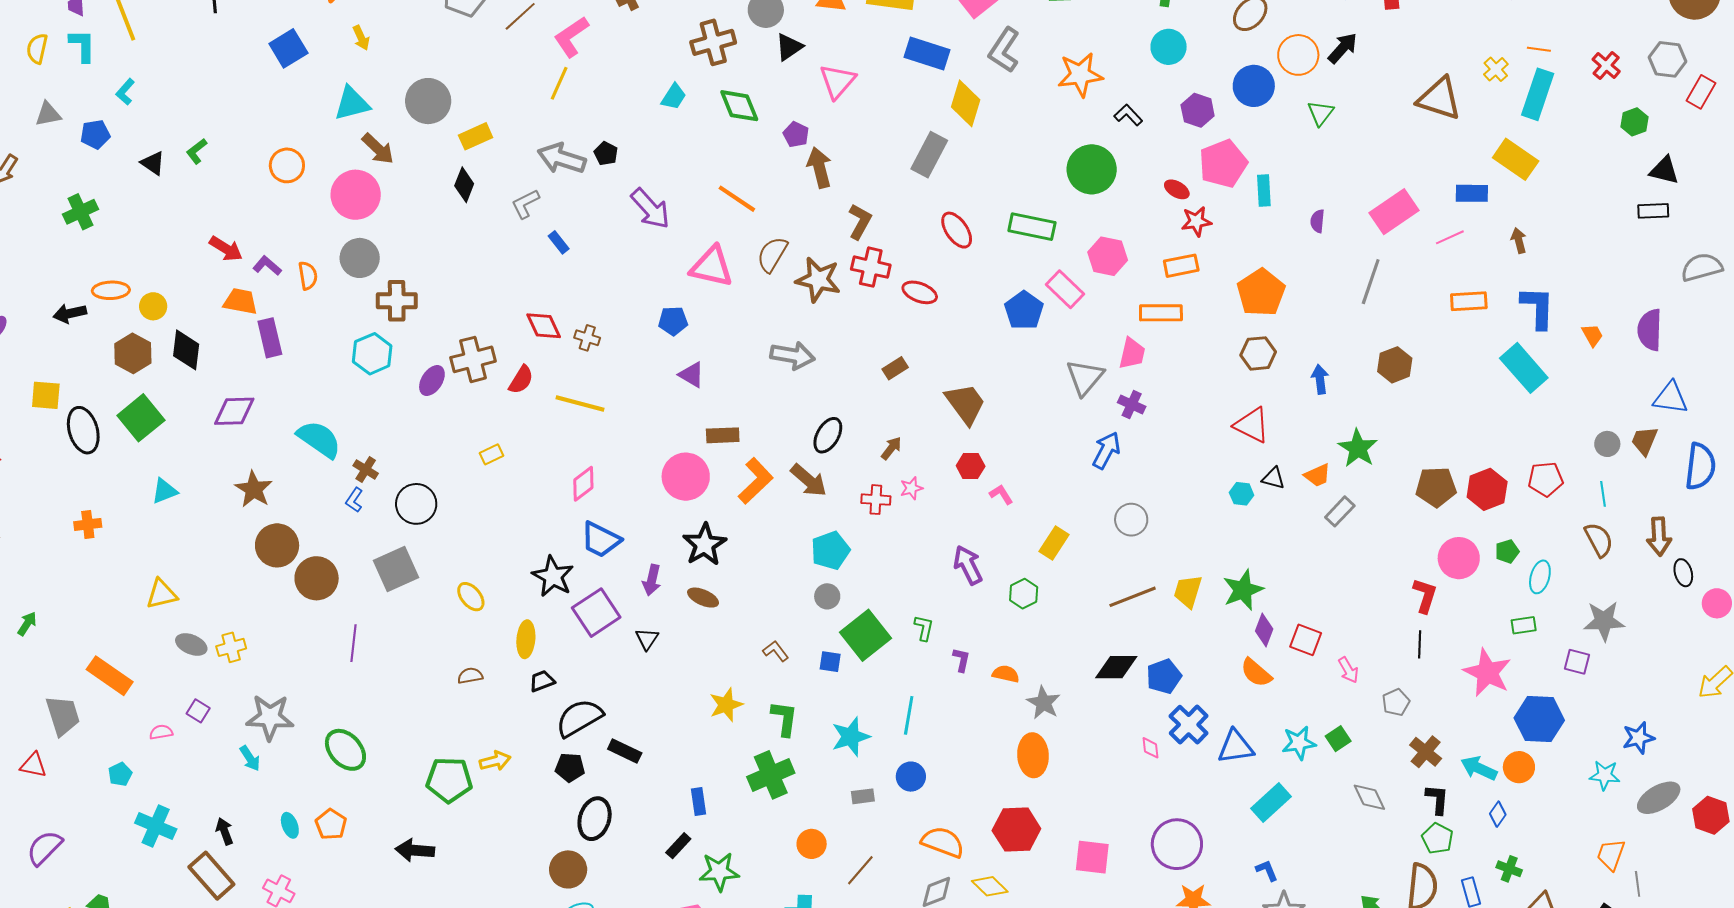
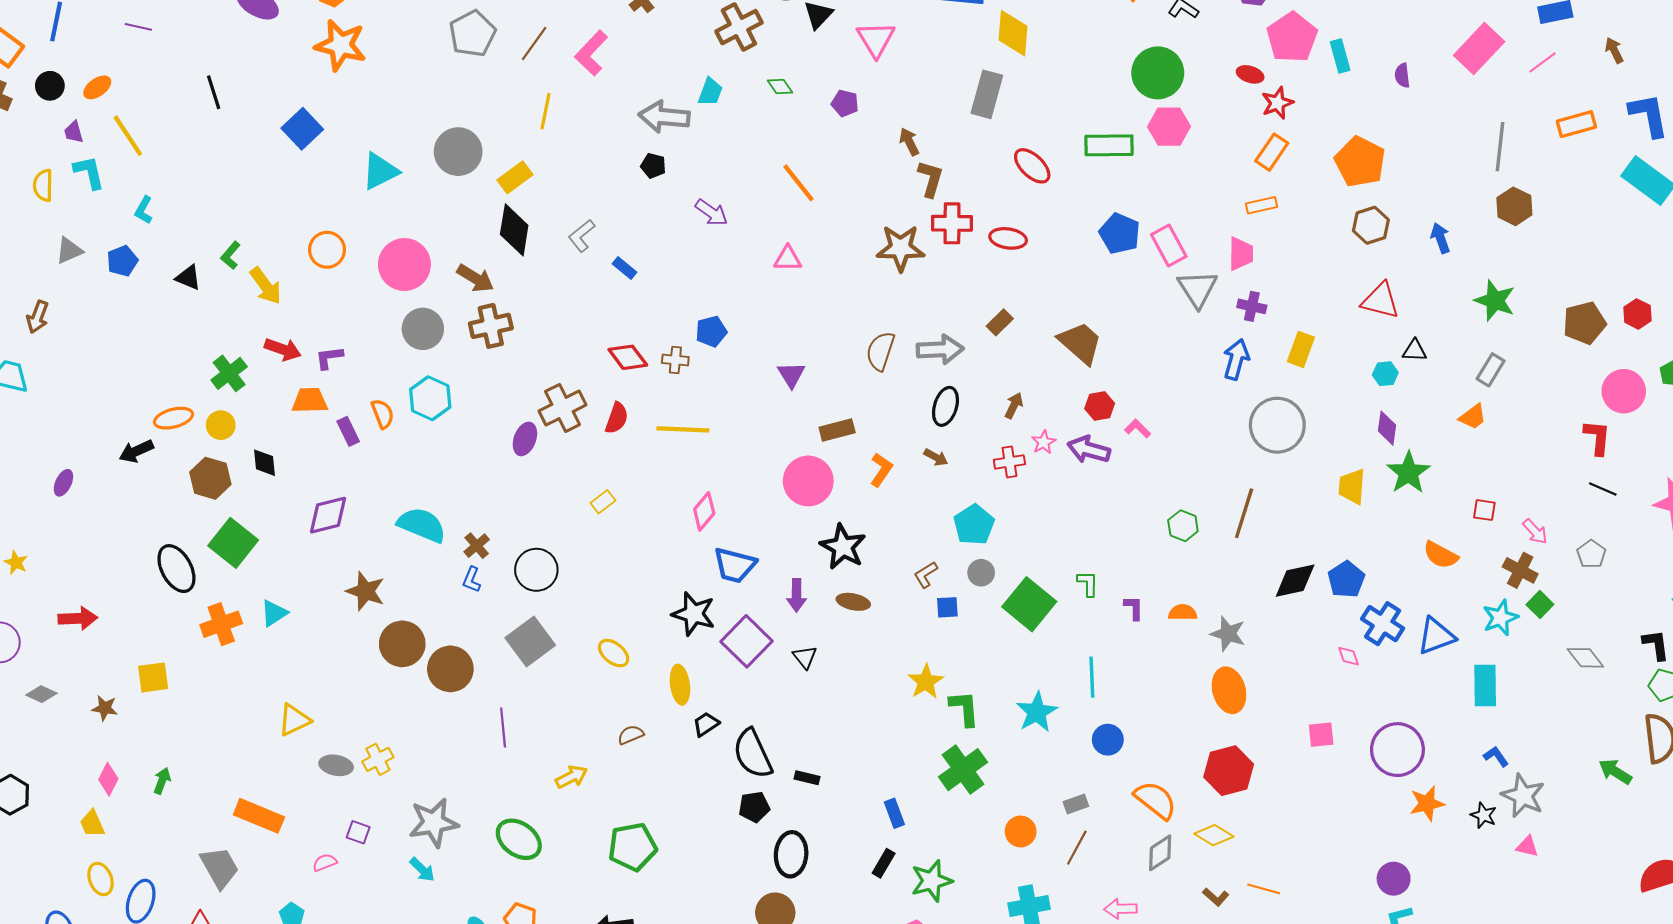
yellow arrow: (361, 38) -> (266, 286), moved, size x1.5
yellow line: (559, 83) -> (545, 111), moved
green diamond: (739, 106) -> (780, 86), size x0.6
brown arrow: (378, 149) -> (475, 278), moved
gray arrow: (562, 158) -> (664, 117), moved
brown arrow: (819, 168) -> (909, 142), moved, size x0.7
black diamond: (464, 185) -> (514, 230), size x1.4
orange line: (737, 199) -> (798, 183), turned 30
purple arrow: (650, 209) -> (711, 213), size x0.7
green cross: (81, 212) -> (229, 373), moved
brown semicircle: (772, 254) -> (880, 351), moved
pink hexagon: (1108, 256) -> (1169, 127), moved
purple L-shape: (267, 266) -> (329, 358), turned -36
orange rectangle: (1181, 266) -> (1272, 152), turned -32
pink triangle: (712, 267) -> (788, 259), size x0.6
orange semicircle: (308, 276) -> (383, 414), moved
gray line: (1371, 282) -> (1500, 147), moved
pink rectangle: (1065, 289) -> (1169, 246), moved, turned 30
brown cross: (397, 301) -> (491, 326), moved
orange rectangle: (1161, 313) -> (1262, 205), size x0.7
blue pentagon: (673, 321) -> (711, 331), moved
purple rectangle: (270, 338) -> (348, 431), size x0.7
black diamond: (186, 350) -> (265, 463), size x0.7
cyan hexagon: (372, 354) -> (430, 398), moved
gray arrow: (793, 355) -> (940, 349), moved
purple triangle: (692, 375) -> (791, 375), turned 40
yellow square: (46, 395) -> (153, 677), moved
brown cross: (366, 470) -> (477, 546), turned 30
orange trapezoid: (1317, 475) -> (1473, 417), moved
brown arrow: (809, 480) -> (936, 457), size x0.6
orange L-shape: (756, 481) -> (881, 470), size x0.7
red hexagon: (1487, 489) -> (1637, 314), size x0.7
gray circle: (1131, 520) -> (1277, 425), size x1.6
orange cross: (88, 524) -> (221, 624), moved, size x1.4
yellow rectangle: (1054, 543) -> (1301, 349), moved
purple arrow: (968, 565) -> (1089, 450), moved, turned -36
brown line: (1133, 597) -> (1244, 513), moved, turned -39
purple diamond: (1264, 630) -> (1387, 428), moved
red square: (1306, 640) -> (1484, 510), size x0.7
black line: (1420, 644) -> (1603, 489), turned -56
brown L-shape: (776, 651) -> (926, 575), moved, turned -72
blue square: (830, 662) -> (947, 607), moved
yellow star: (726, 705) -> (926, 682), moved
black semicircle: (579, 718) -> (753, 754), turned -72
black rectangle: (625, 751) -> (807, 778), size x0.7
brown cross: (1426, 752) -> (1520, 570), moved
yellow arrow: (495, 761) -> (571, 777), moved
gray rectangle: (863, 796) -> (1076, 804), moved
cyan rectangle: (1271, 803) -> (1485, 685), turned -36
orange semicircle: (943, 842) -> (1156, 800), turned 30
pink square: (1092, 857) -> (1321, 735), moved, size x0.7

